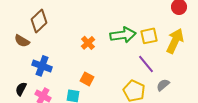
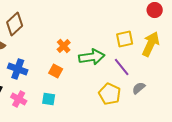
green arrow: (123, 35) -> (92, 57), moved
orange square: (87, 79) -> (56, 71), moved

